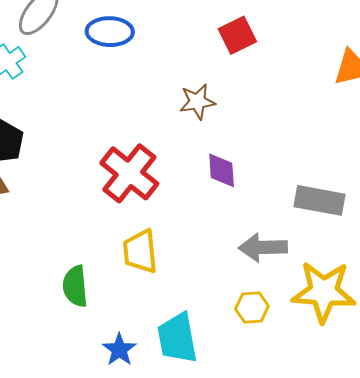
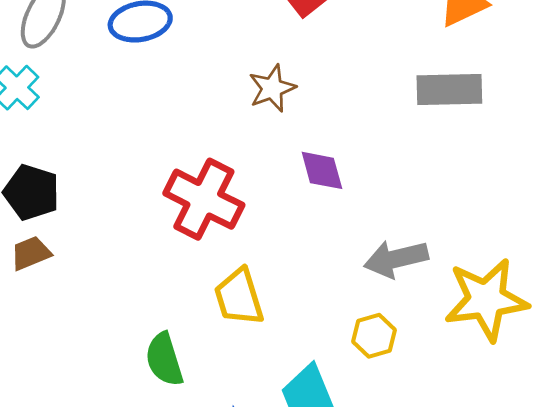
gray rectangle: (320, 200) -> (449, 90), moved
yellow hexagon: (252, 308) -> (374, 336), moved

